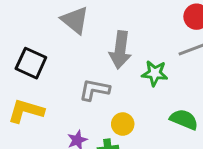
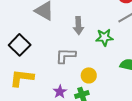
gray arrow: (120, 50) -> (78, 26), size x0.7
black square: (31, 63) -> (20, 45), turned 30

